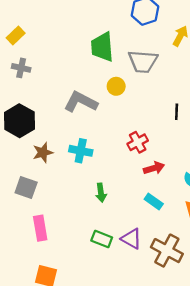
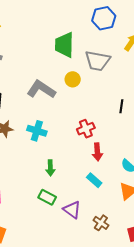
red arrow: (154, 168) -> (97, 152), turned 96
green rectangle: (102, 239) -> (47, 197), moved
brown cross: (167, 251) -> (101, 223), size x0.6

